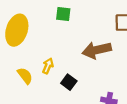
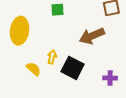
black square: (69, 82) -> (73, 68), size x1.6

